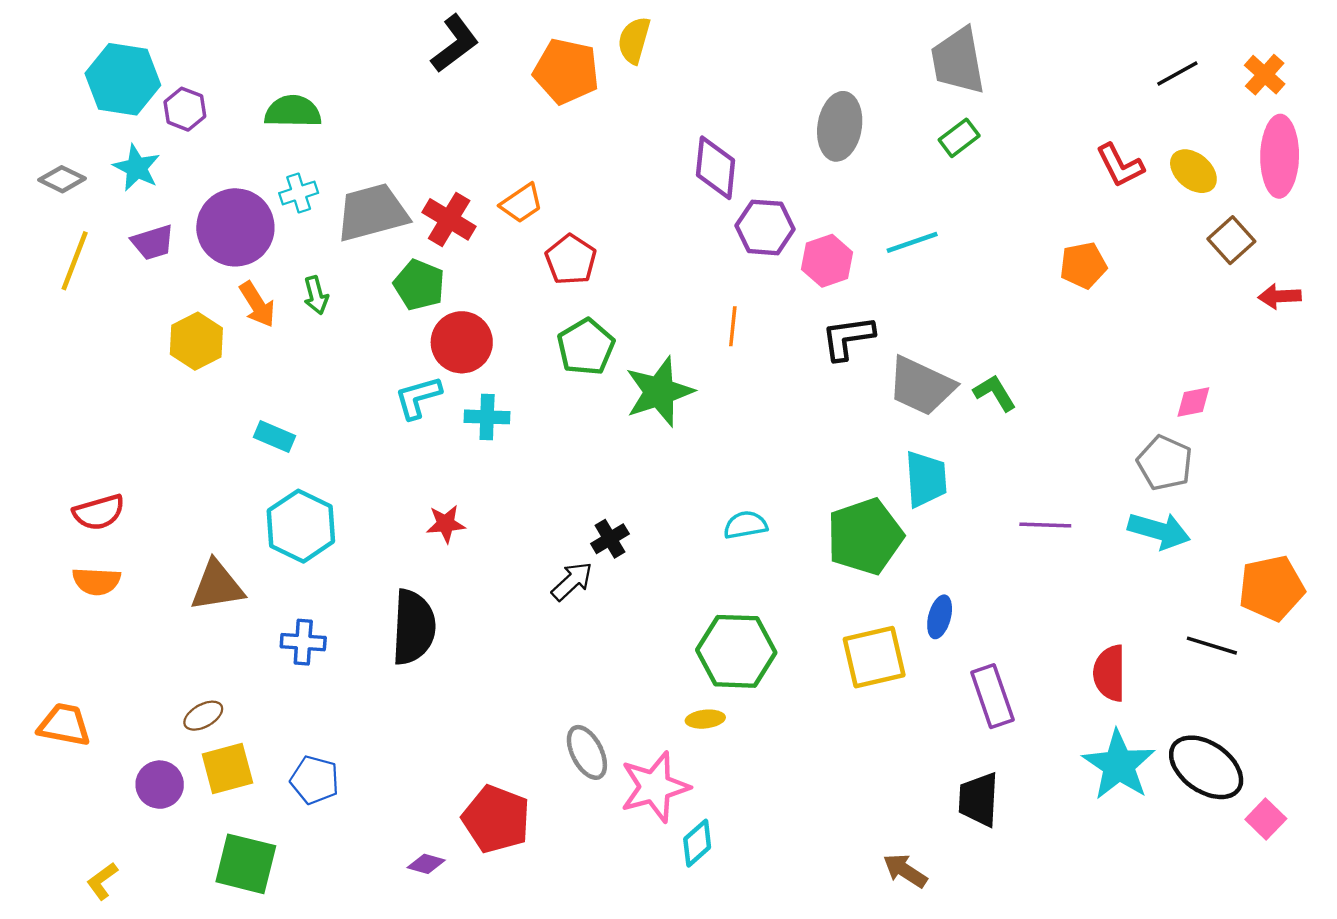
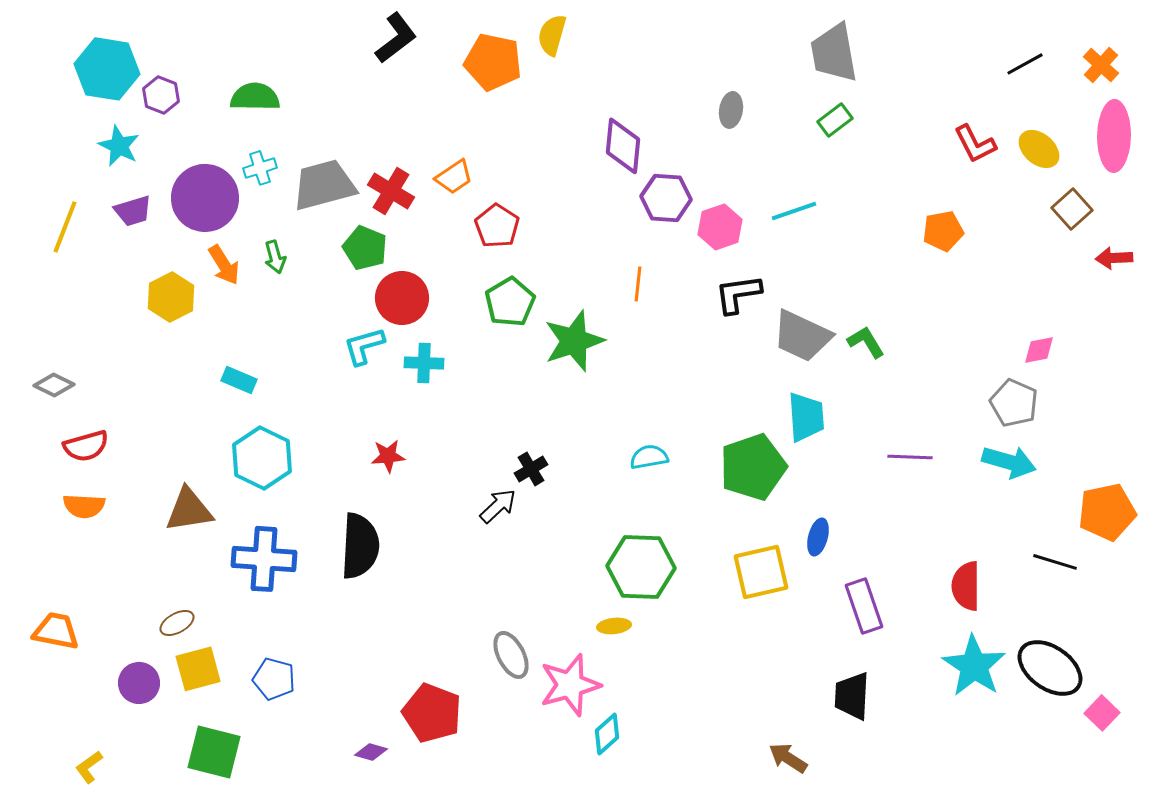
gray ellipse: (840, 126) -> (731, 110), size x0.6
gray diamond: (62, 179) -> (54, 385), moved
blue cross: (303, 642) -> (264, 559), size x1.6

